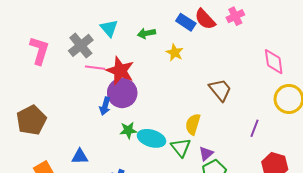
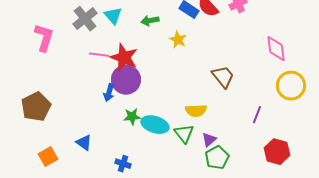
gray cross: (81, 45) -> (85, 19), moved
yellow semicircle: (193, 124) -> (196, 111), turned -110
blue triangle: (80, 157) -> (84, 143), turned 36

